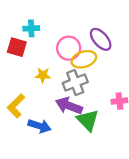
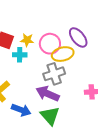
cyan cross: (31, 28) -> (20, 55), moved
yellow star: (43, 75) -> (27, 40), moved
green triangle: (88, 120) -> (50, 116), moved

